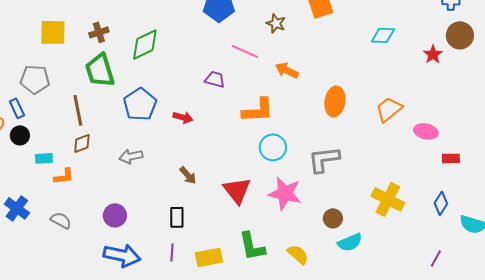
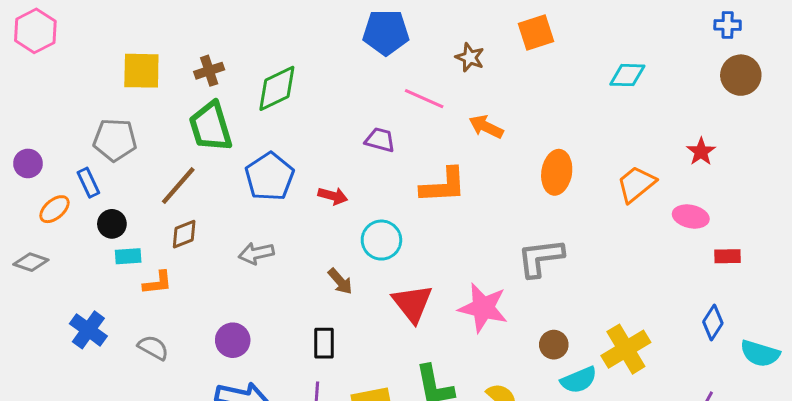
red star: (433, 54) -> (701, 152), moved
brown line: (78, 110) -> (178, 186), turned 52
black circle: (20, 135) -> (112, 224), moved
cyan circle: (273, 147) -> (381, 240), moved
yellow cross: (388, 199) -> (626, 349), moved, turned 32

